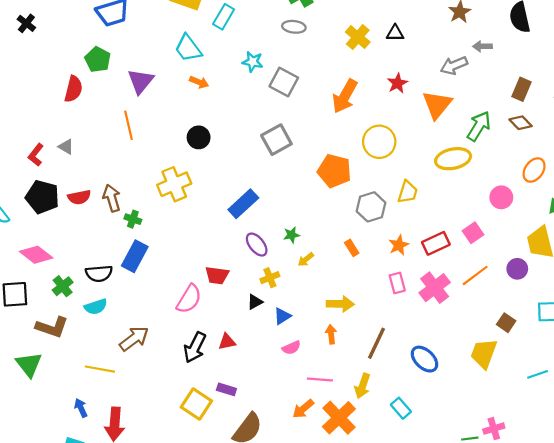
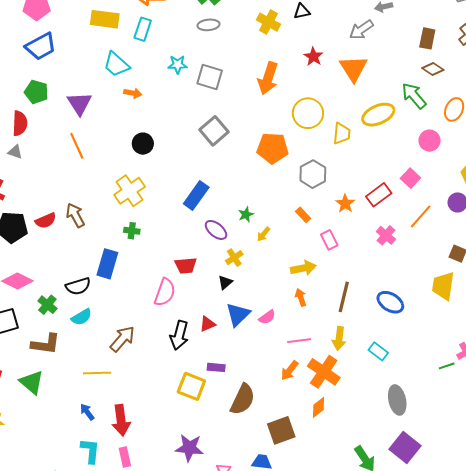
green arrow: (479, 126) -> (414, 96), moved, turned -60
gray triangle: (66, 147) -> (15, 152), moved
yellow trapezoid: (408, 192) -> (342, 134), moved
green cross: (133, 219) -> (132, 231), moved
pink rectangle: (397, 283) -> (329, 240), moved
pink cross: (435, 288) -> (386, 235), size x0.7
blue triangle: (282, 316) -> (238, 314), moved, size x1.5

